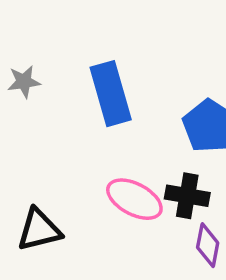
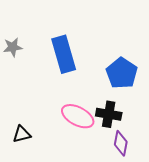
black triangle: (39, 230) -> (22, 134), size x0.7

